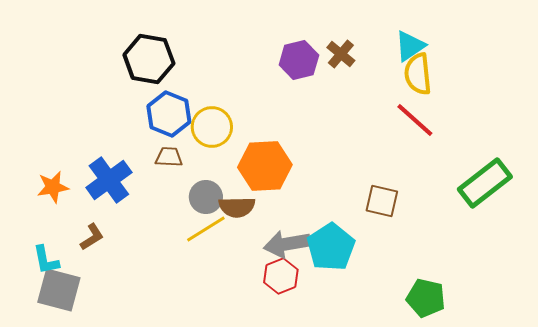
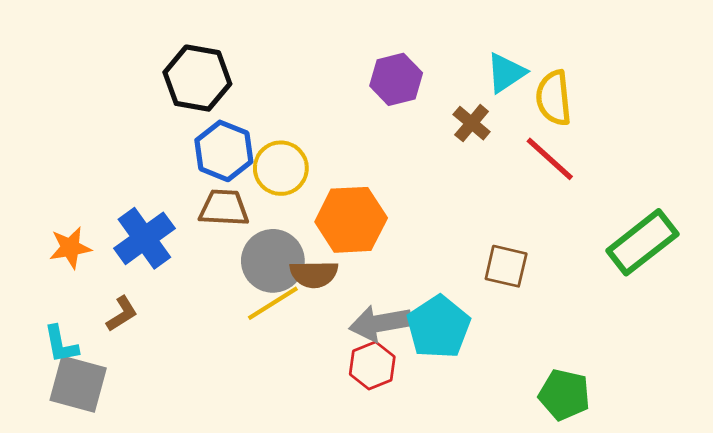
cyan triangle: (410, 46) -> (506, 73), moved
brown cross: (341, 54) -> (472, 123), moved
brown trapezoid: (169, 157) -> (224, 208), size x1.4
gray circle: (206, 197) -> (273, 261), size x1.4

